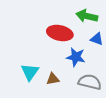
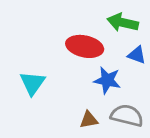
cyan triangle: (30, 72) -> (32, 83), moved
brown triangle: (53, 79) -> (89, 120), moved

